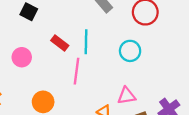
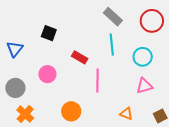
cyan line: (86, 42) -> (112, 45), moved
pink triangle: (126, 96) -> (144, 86), moved

